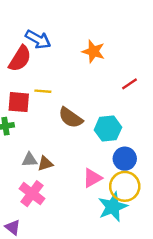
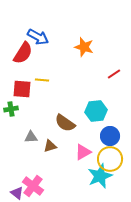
brown semicircle: (71, 118) -> (65, 123), moved
brown triangle: (45, 163) -> (50, 146), moved
pink cross: (32, 194) -> (33, 186), moved

